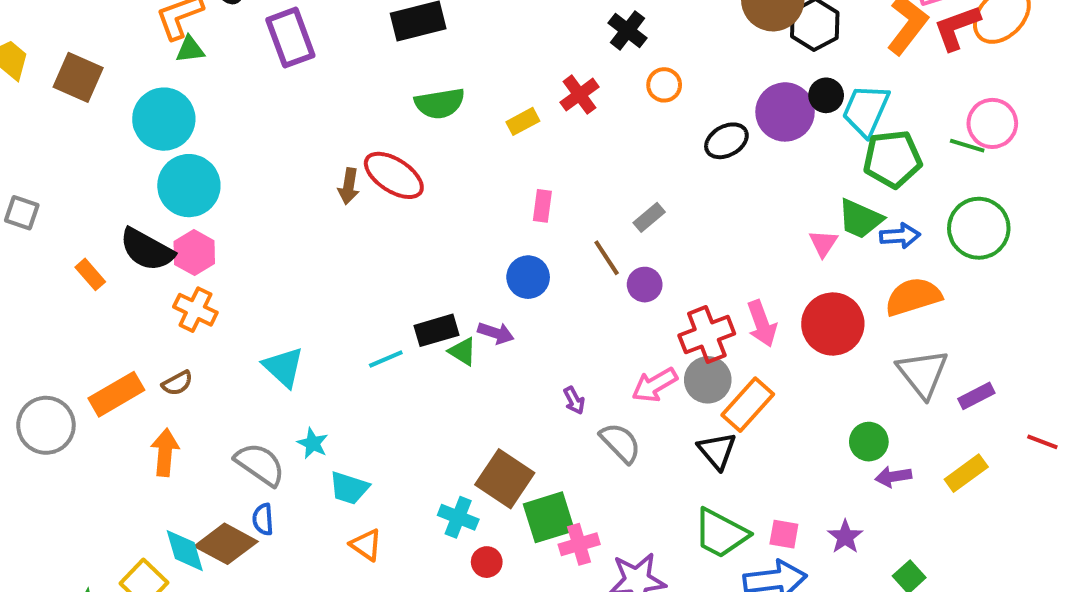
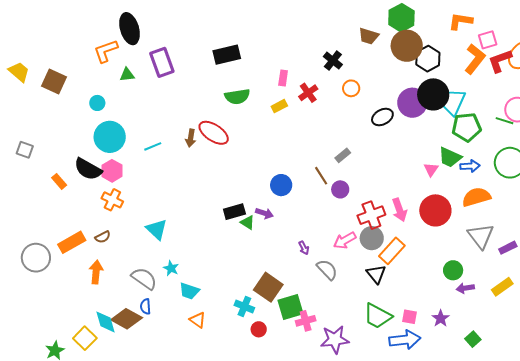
green triangle: (190, 49) -> (127, 75), moved
black circle: (826, 95) -> (433, 94), size x1.8
cyan circle: (164, 119) -> (97, 103), size x0.5
pink rectangle: (542, 206) -> (283, 78), moved
cyan line: (386, 359) -> (153, 146), moved

